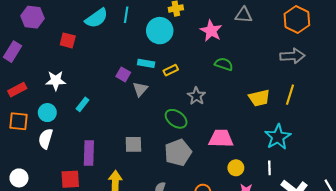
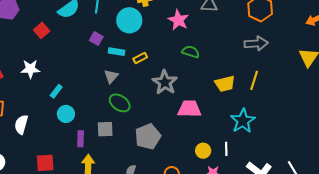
red square: (68, 40) -> (42, 30), turned 35
purple square: (123, 74) -> (96, 39), moved
gray star: (196, 96) -> (165, 82), size x1.4
cyan circle: (47, 113) -> (66, 114), moved
green ellipse: (176, 119) -> (120, 103), moved
pink trapezoid: (221, 138) -> (189, 109), moved
purple rectangle: (89, 153) -> (81, 139), moved, size x0.7
white line: (269, 168) -> (226, 149), moved

